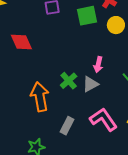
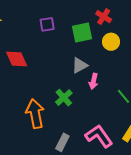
gray triangle: (90, 84) -> (80, 65), moved

